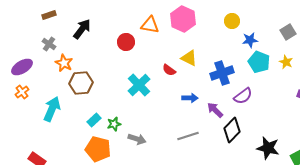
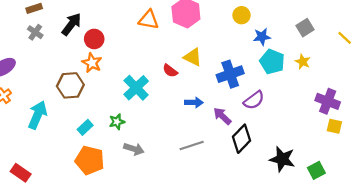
red circle: (126, 42) -> (94, 39), moved
gray cross: (49, 44) -> (35, 32), moved
orange star: (64, 63) -> (92, 63), moved
green star: (114, 124) -> (117, 122), moved

